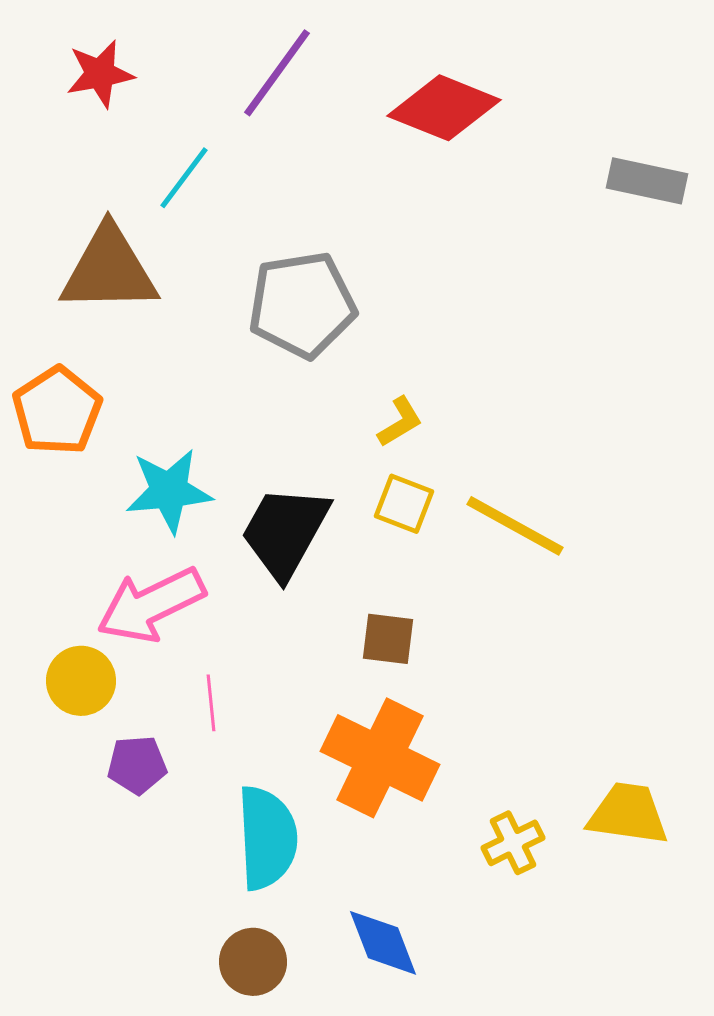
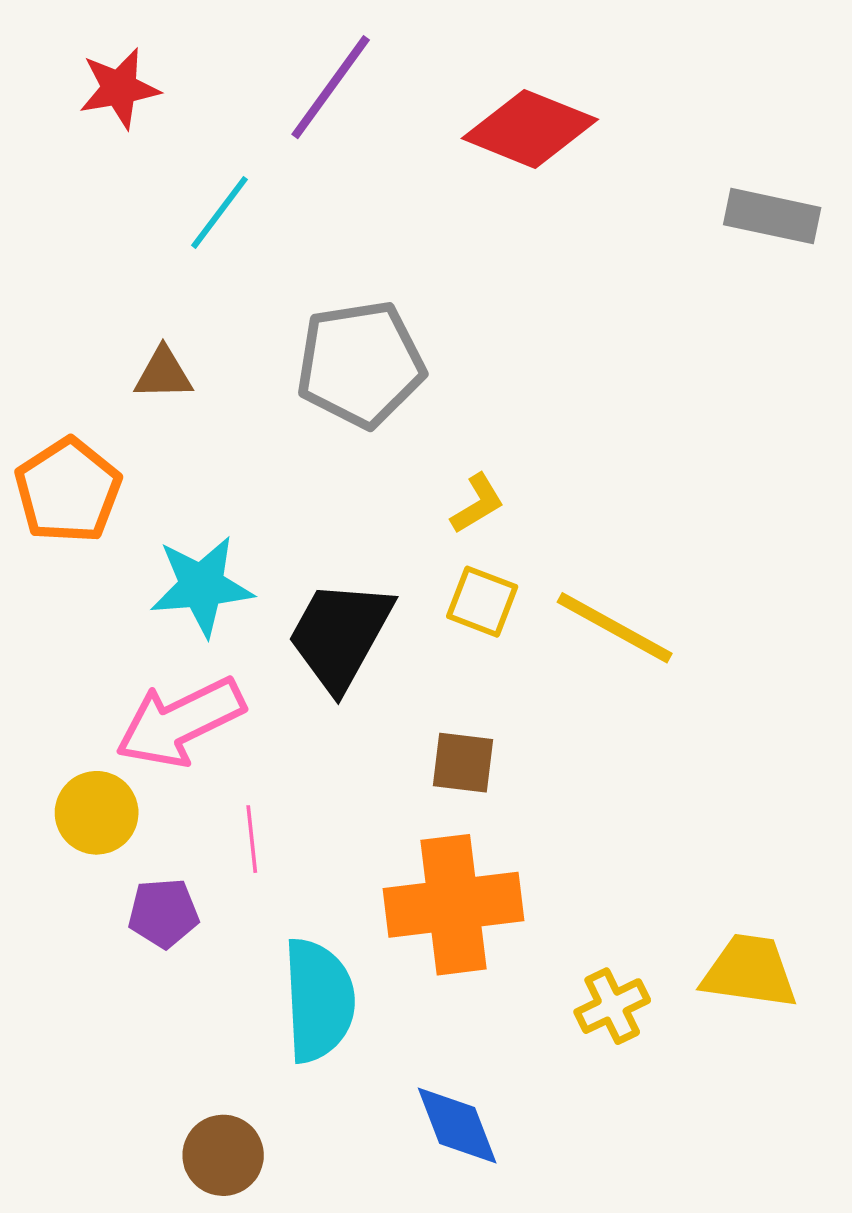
brown triangle: (109, 270) -> (163, 374), moved, size x0.5
orange cross: (380, 758) -> (453, 905), turned -33
brown circle: (253, 962) -> (223, 1155), moved

